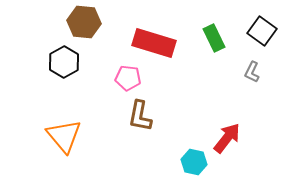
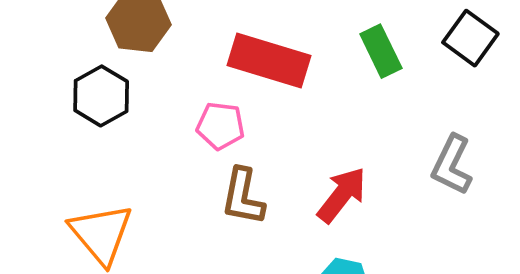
gray L-shape: (252, 72) -> (452, 165), moved, size x1.5
red arrow: (227, 138) -> (342, 195), moved

